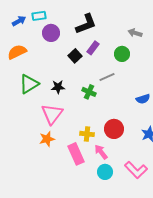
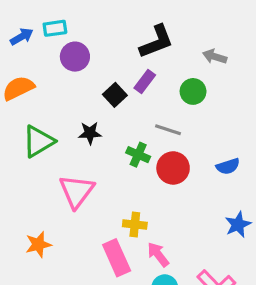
black L-shape: (86, 24) -> (156, 42), moved
gray line: (107, 77) -> (168, 130), turned 42
black star: (58, 87) -> (90, 133), moved
red circle: (114, 129) -> (173, 168), moved
orange star: (47, 139) -> (38, 244), moved

